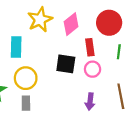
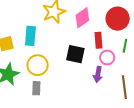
pink circle: (93, 69) -> (107, 58), moved
purple arrow: (90, 102) -> (98, 74), moved

